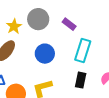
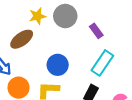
blue circle: (45, 54) -> (58, 65), moved

